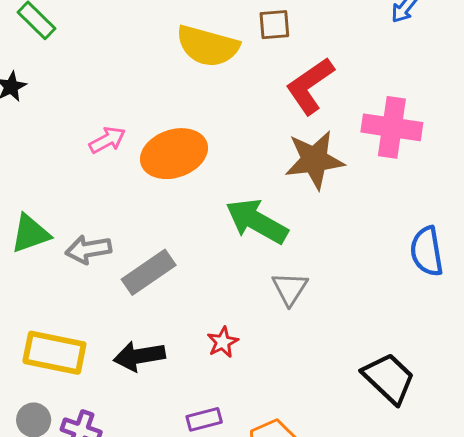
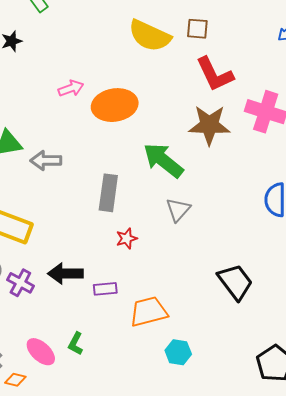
red L-shape: (310, 86) -> (215, 74), turned -90
gray rectangle: (149, 272) -> (108, 193), moved, turned -57
black arrow: (139, 356) -> (65, 274), moved

